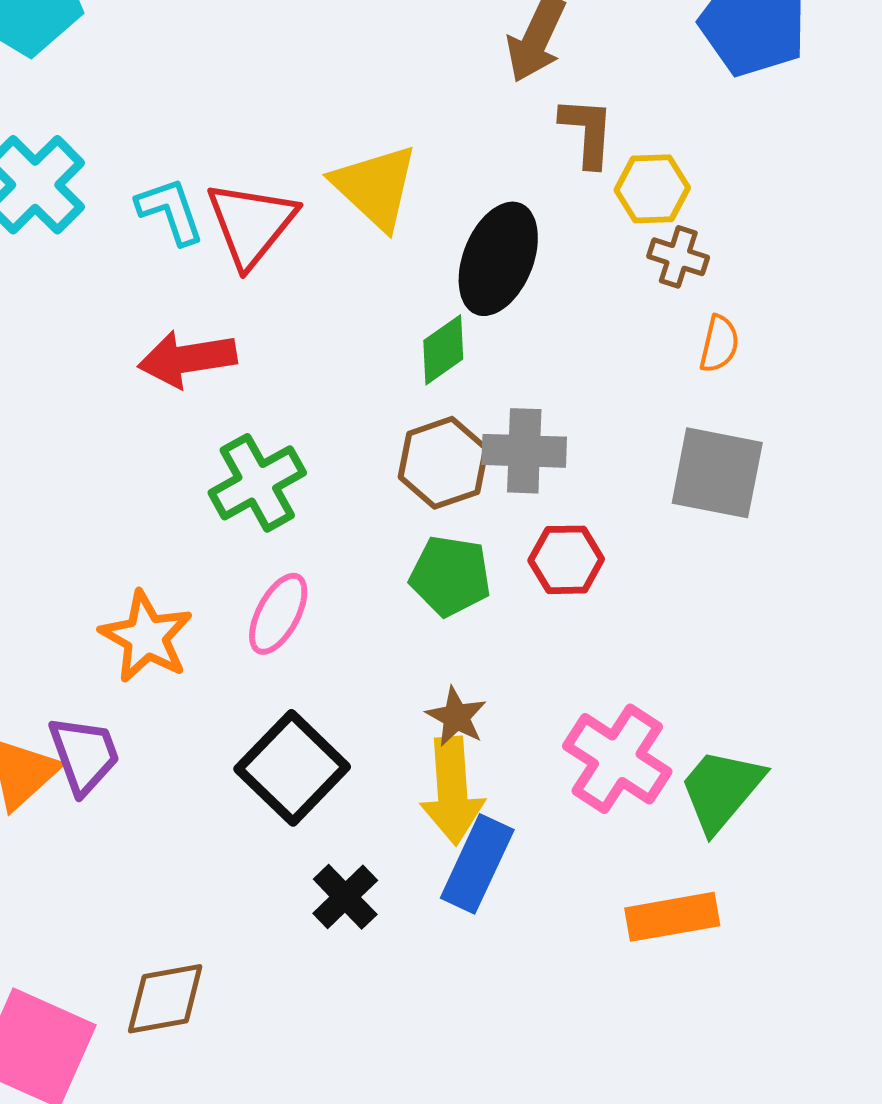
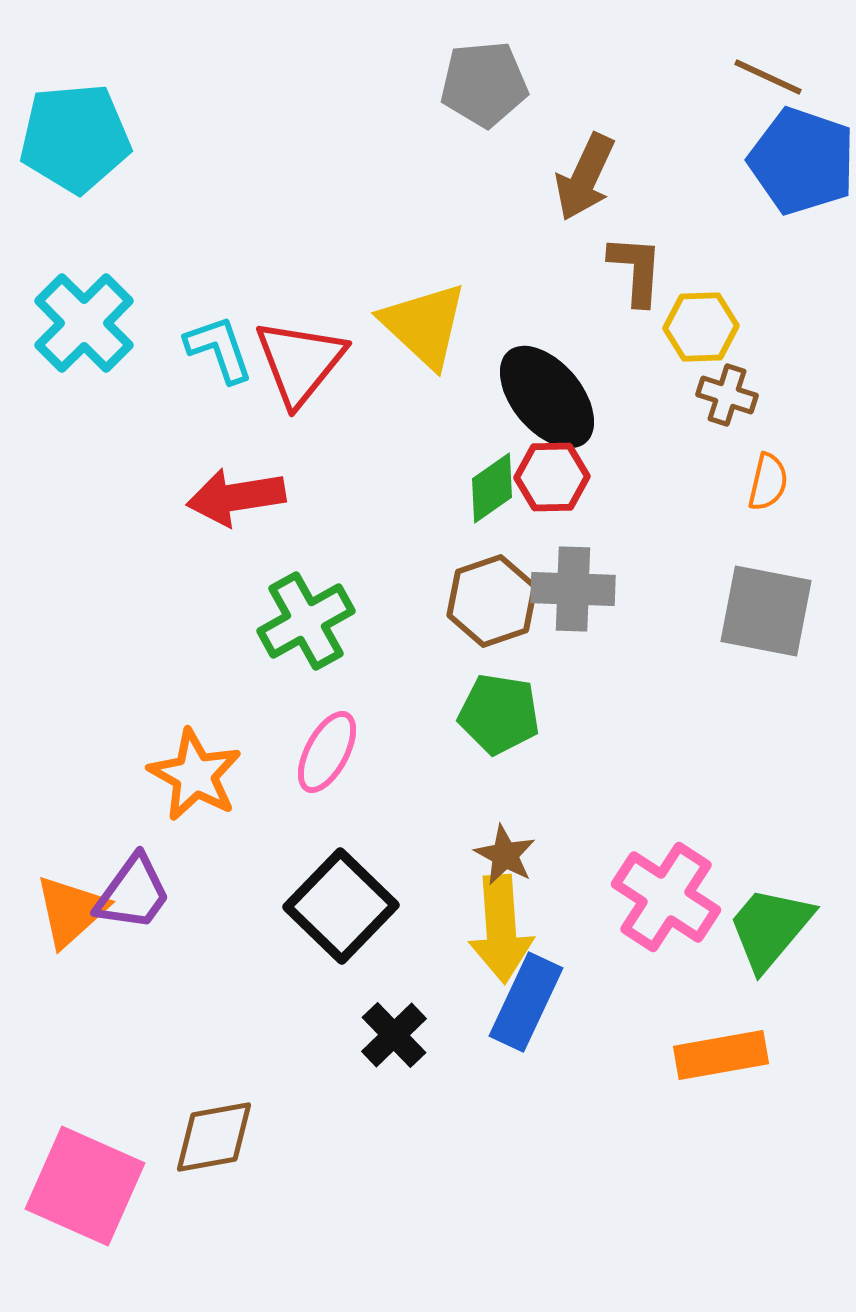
black ellipse: (498, 259) -> (547, 397), turned -62
red hexagon: (566, 560) -> (552, 477), moved
purple trapezoid: (84, 755) -> (133, 893), turned 56

